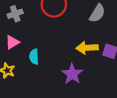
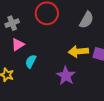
pink triangle: (12, 42) -> (18, 45), moved
cyan semicircle: (34, 57) -> (31, 61), turned 32

